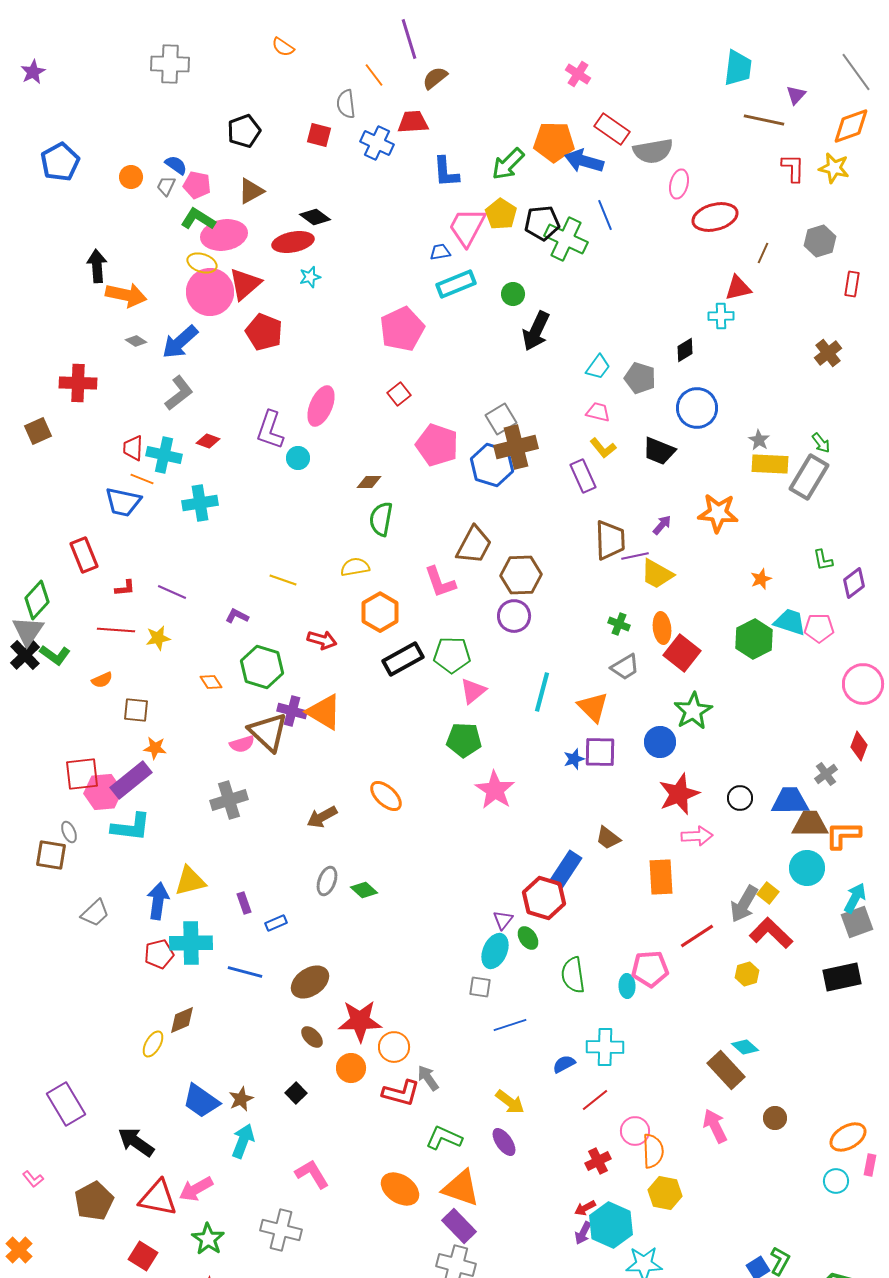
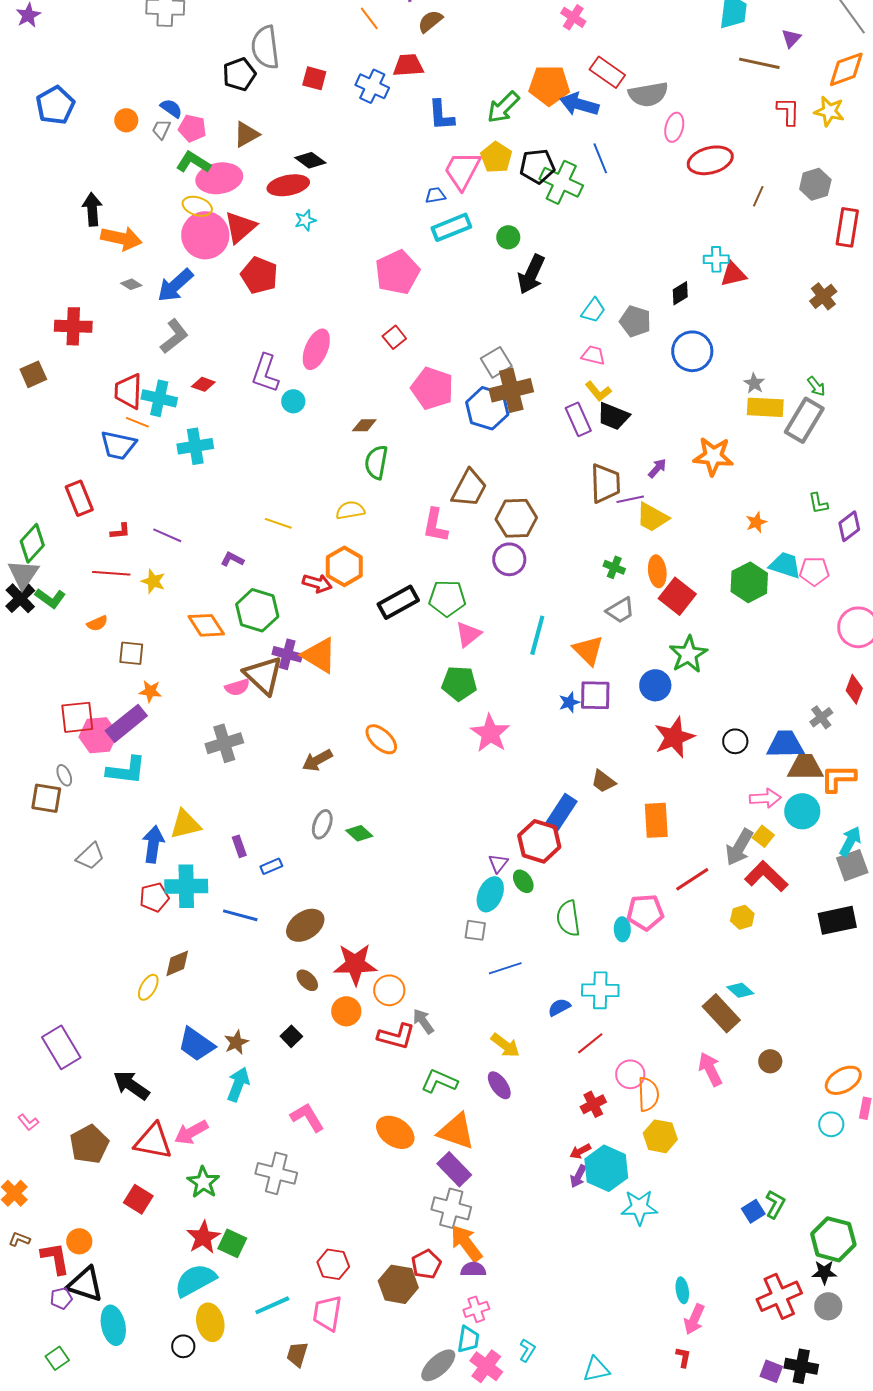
gray semicircle: (346, 104) -> (265, 47), moved, size x1.5
red rectangle: (852, 284) -> (847, 227), size x1.5
red triangle: (738, 288) -> (733, 274), moved
red trapezoid: (133, 448) -> (128, 391), size x1.4
black trapezoid: (659, 451) -> (613, 416), moved
pink L-shape: (440, 582) -> (435, 525), turned 30
orange hexagon: (380, 612) -> (344, 566), moved
yellow star: (158, 638) -> (153, 581), turned 30
orange diamond: (211, 682) -> (206, 625), size x1.6
pink arrow: (697, 836) -> (765, 798), moved

